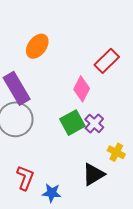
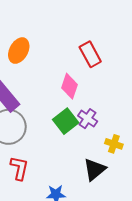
red rectangle: (107, 61) -> (90, 54), turned -65
red L-shape: (25, 178) -> (19, 168), moved

